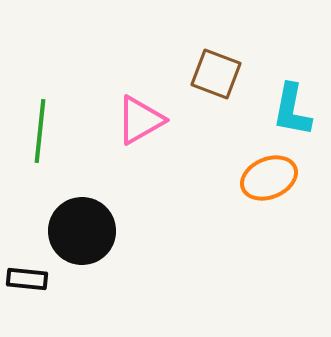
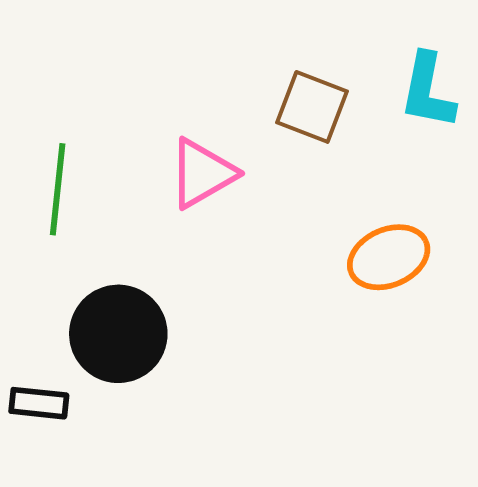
cyan L-shape: (292, 110) -> (428, 91), moved

